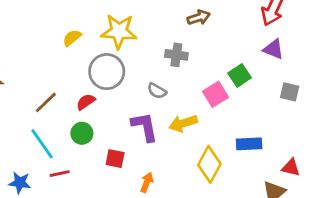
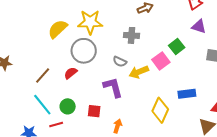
yellow semicircle: (72, 38) -> (58, 29), size x1.5
yellow arrow: (183, 123) -> (139, 72), moved
green circle: (82, 133) -> (68, 106), moved

